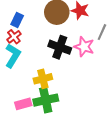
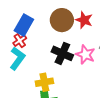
blue rectangle: (17, 20) -> (24, 25), size x1.5

